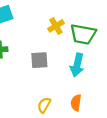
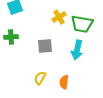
orange semicircle: (76, 103) -> (64, 82), moved
yellow semicircle: (44, 105) -> (40, 78), moved

